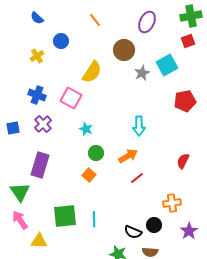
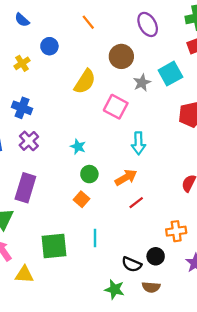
purple ellipse: (147, 22) -> (148, 24), turned -55
pink square: (71, 98) -> (116, 107), moved
cyan line: (94, 219) -> (95, 238), moved

